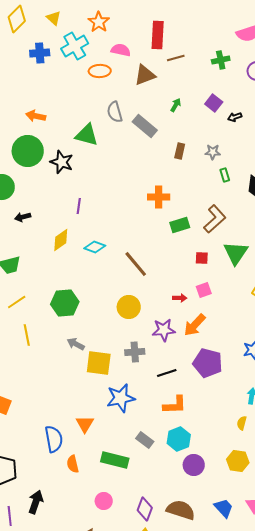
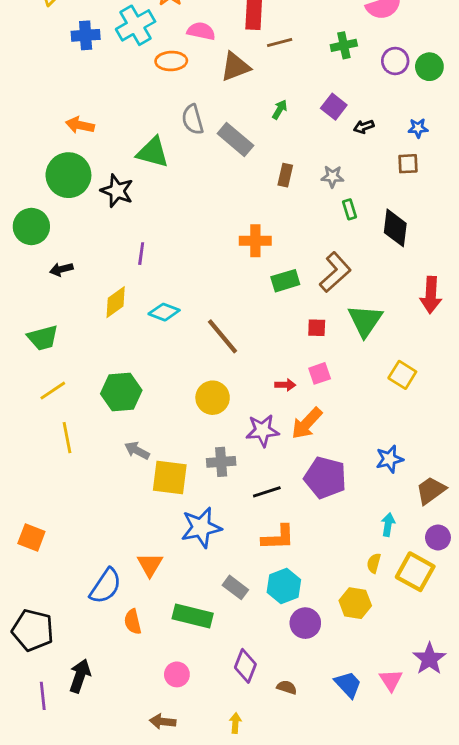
blue semicircle: (54, 439) -> (106, 586), turned 44
yellow hexagon: (238, 461) -> (355, 603), moved
purple diamond: (145, 509) -> (245, 666), moved
brown semicircle: (181, 510) -> (287, 687), size x0.5

